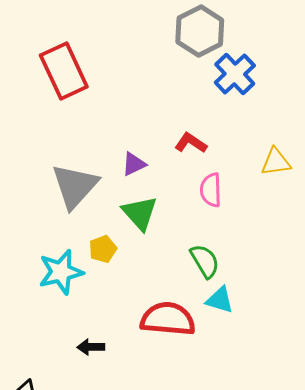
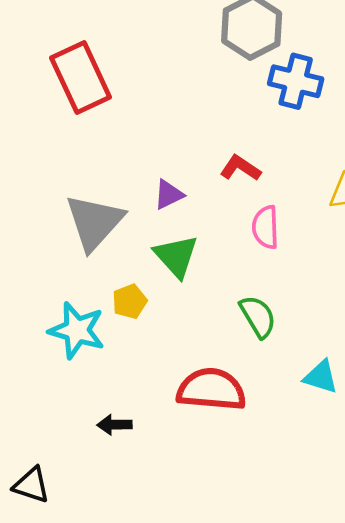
blue cross: (235, 74) -> (296, 81), turned -33
cyan star: (61, 272) -> (77, 330), turned 30
cyan triangle: (220, 300) -> (321, 377), moved

